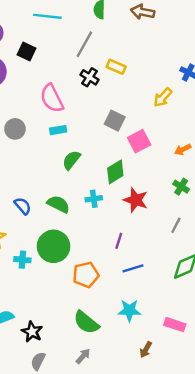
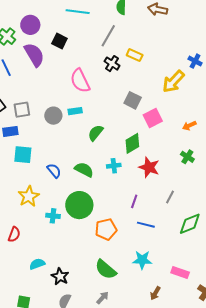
yellow arrow: (163, 97) -> (173, 82), size x1.4
gray circle: (15, 129) -> (53, 116), moved
cyan rectangle: (58, 130) -> (75, 111), moved
gray line: (176, 225) -> (170, 197), moved
blue line: (133, 268) -> (146, 225), turned 30

